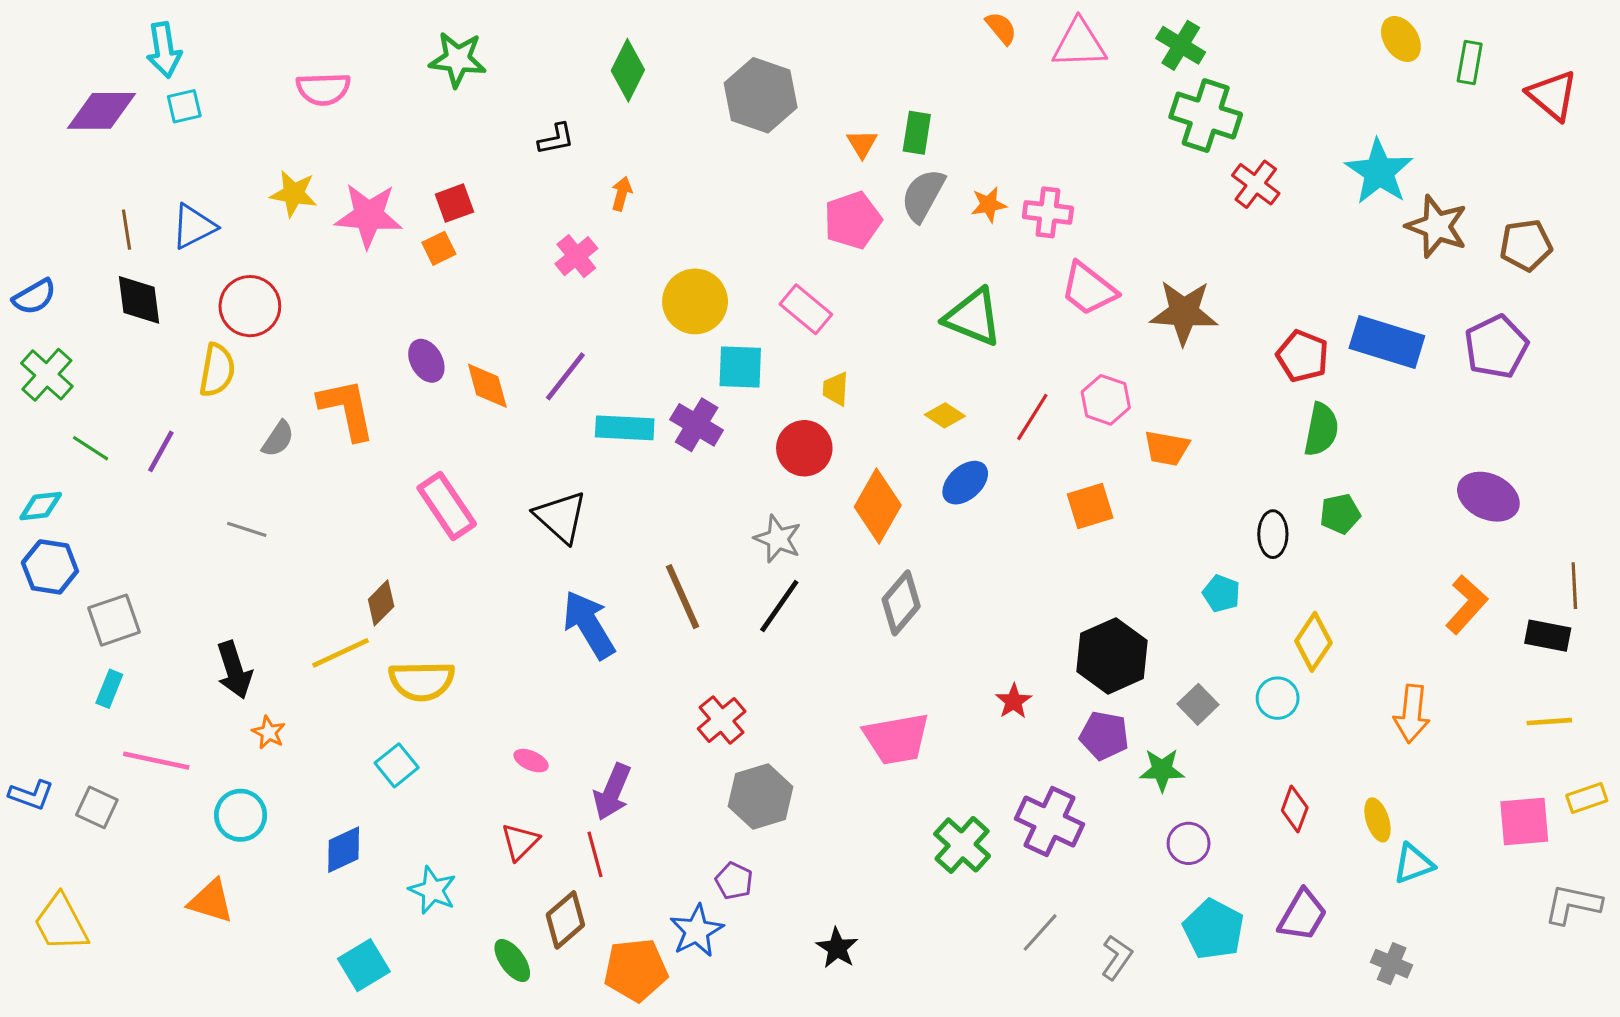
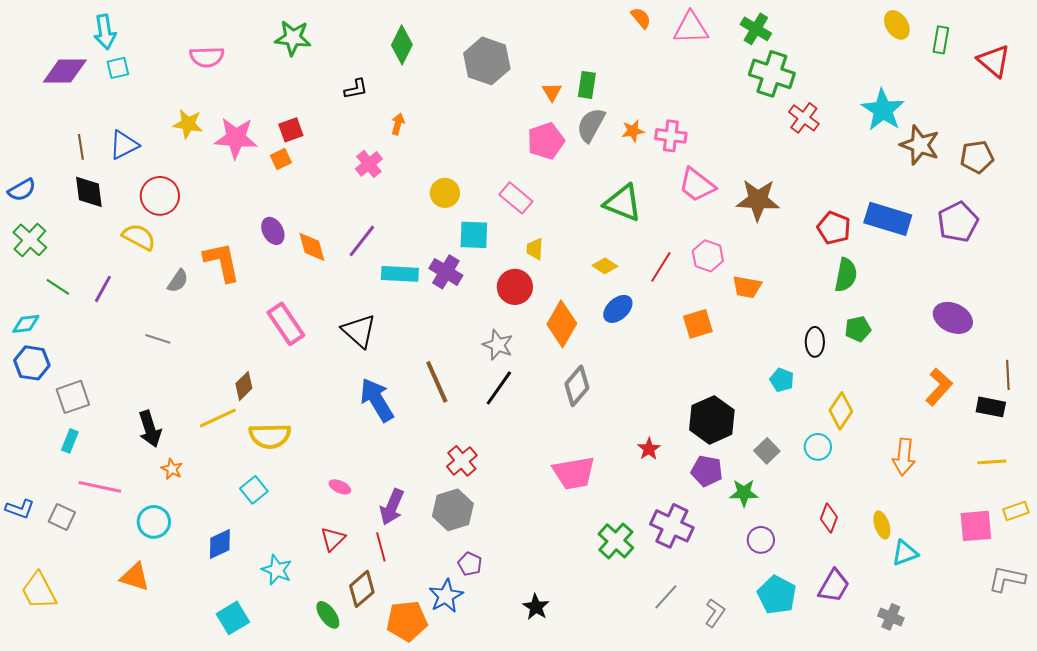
yellow circle: (695, 301) -> (445, 193), size x0.7
yellow semicircle: (217, 370) -> (139, 237), turned -72
gray hexagon: (761, 797) -> (453, 510), moved

